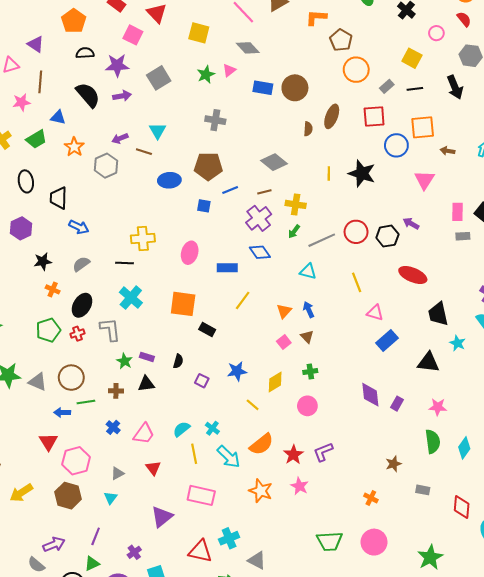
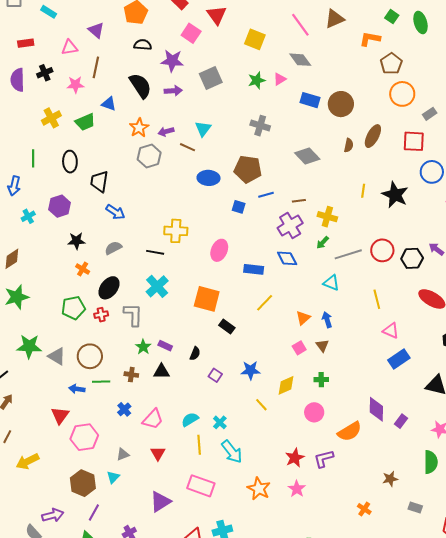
orange star: (74, 147) -> (139, 128), moved
gray diamond: (274, 162) -> (307, 156), moved
orange semicircle: (261, 444) -> (350, 431), moved
brown hexagon: (68, 496) -> (83, 483), moved

